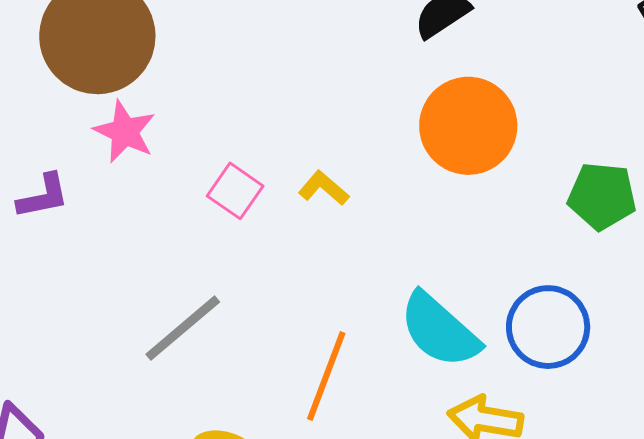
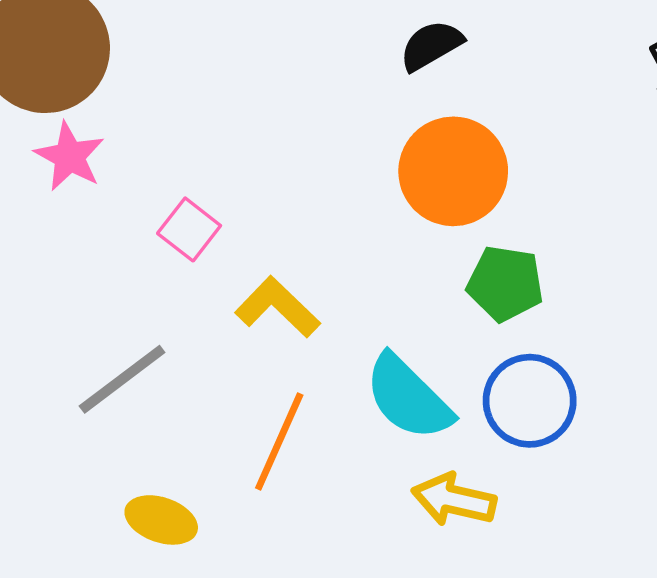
yellow L-shape: (324, 188) -> (278, 307), moved, size x1.5
green pentagon: (602, 196) -> (505, 283), moved

